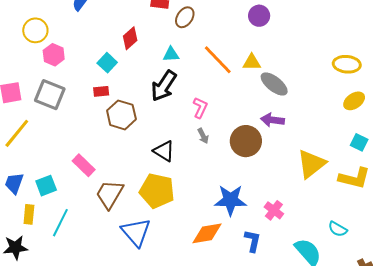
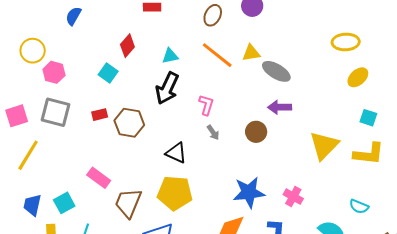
brown ellipse: (185, 17) -> (213, 15), moved
red rectangle: (101, 91) -> (100, 115), moved
brown circle: (246, 141) -> (256, 132), size x0.7

